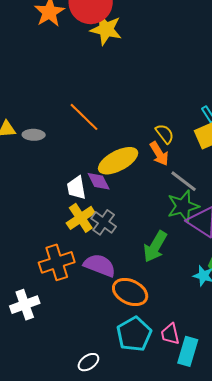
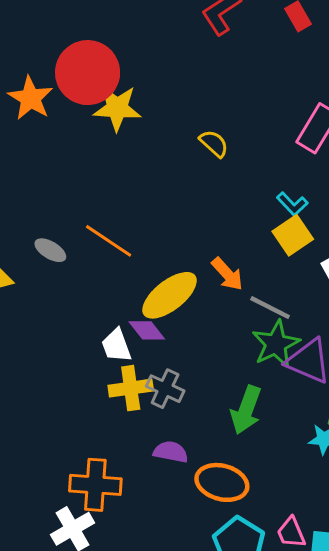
yellow semicircle: (165, 134) -> (214, 143), moved
gray ellipse: (34, 135) -> (50, 250), moved, turned 40
yellow cross: (81, 218) -> (131, 388), turned 36
orange cross: (57, 262) -> (95, 485), moved, turned 32
purple semicircle: (100, 265) -> (171, 452), size x0.7

